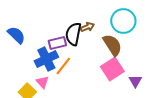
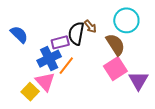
brown arrow: (87, 27) -> (90, 26), turned 72
purple triangle: (135, 81) -> (138, 81), size x1.5
pink triangle: (42, 82) -> (45, 82), size x1.5

